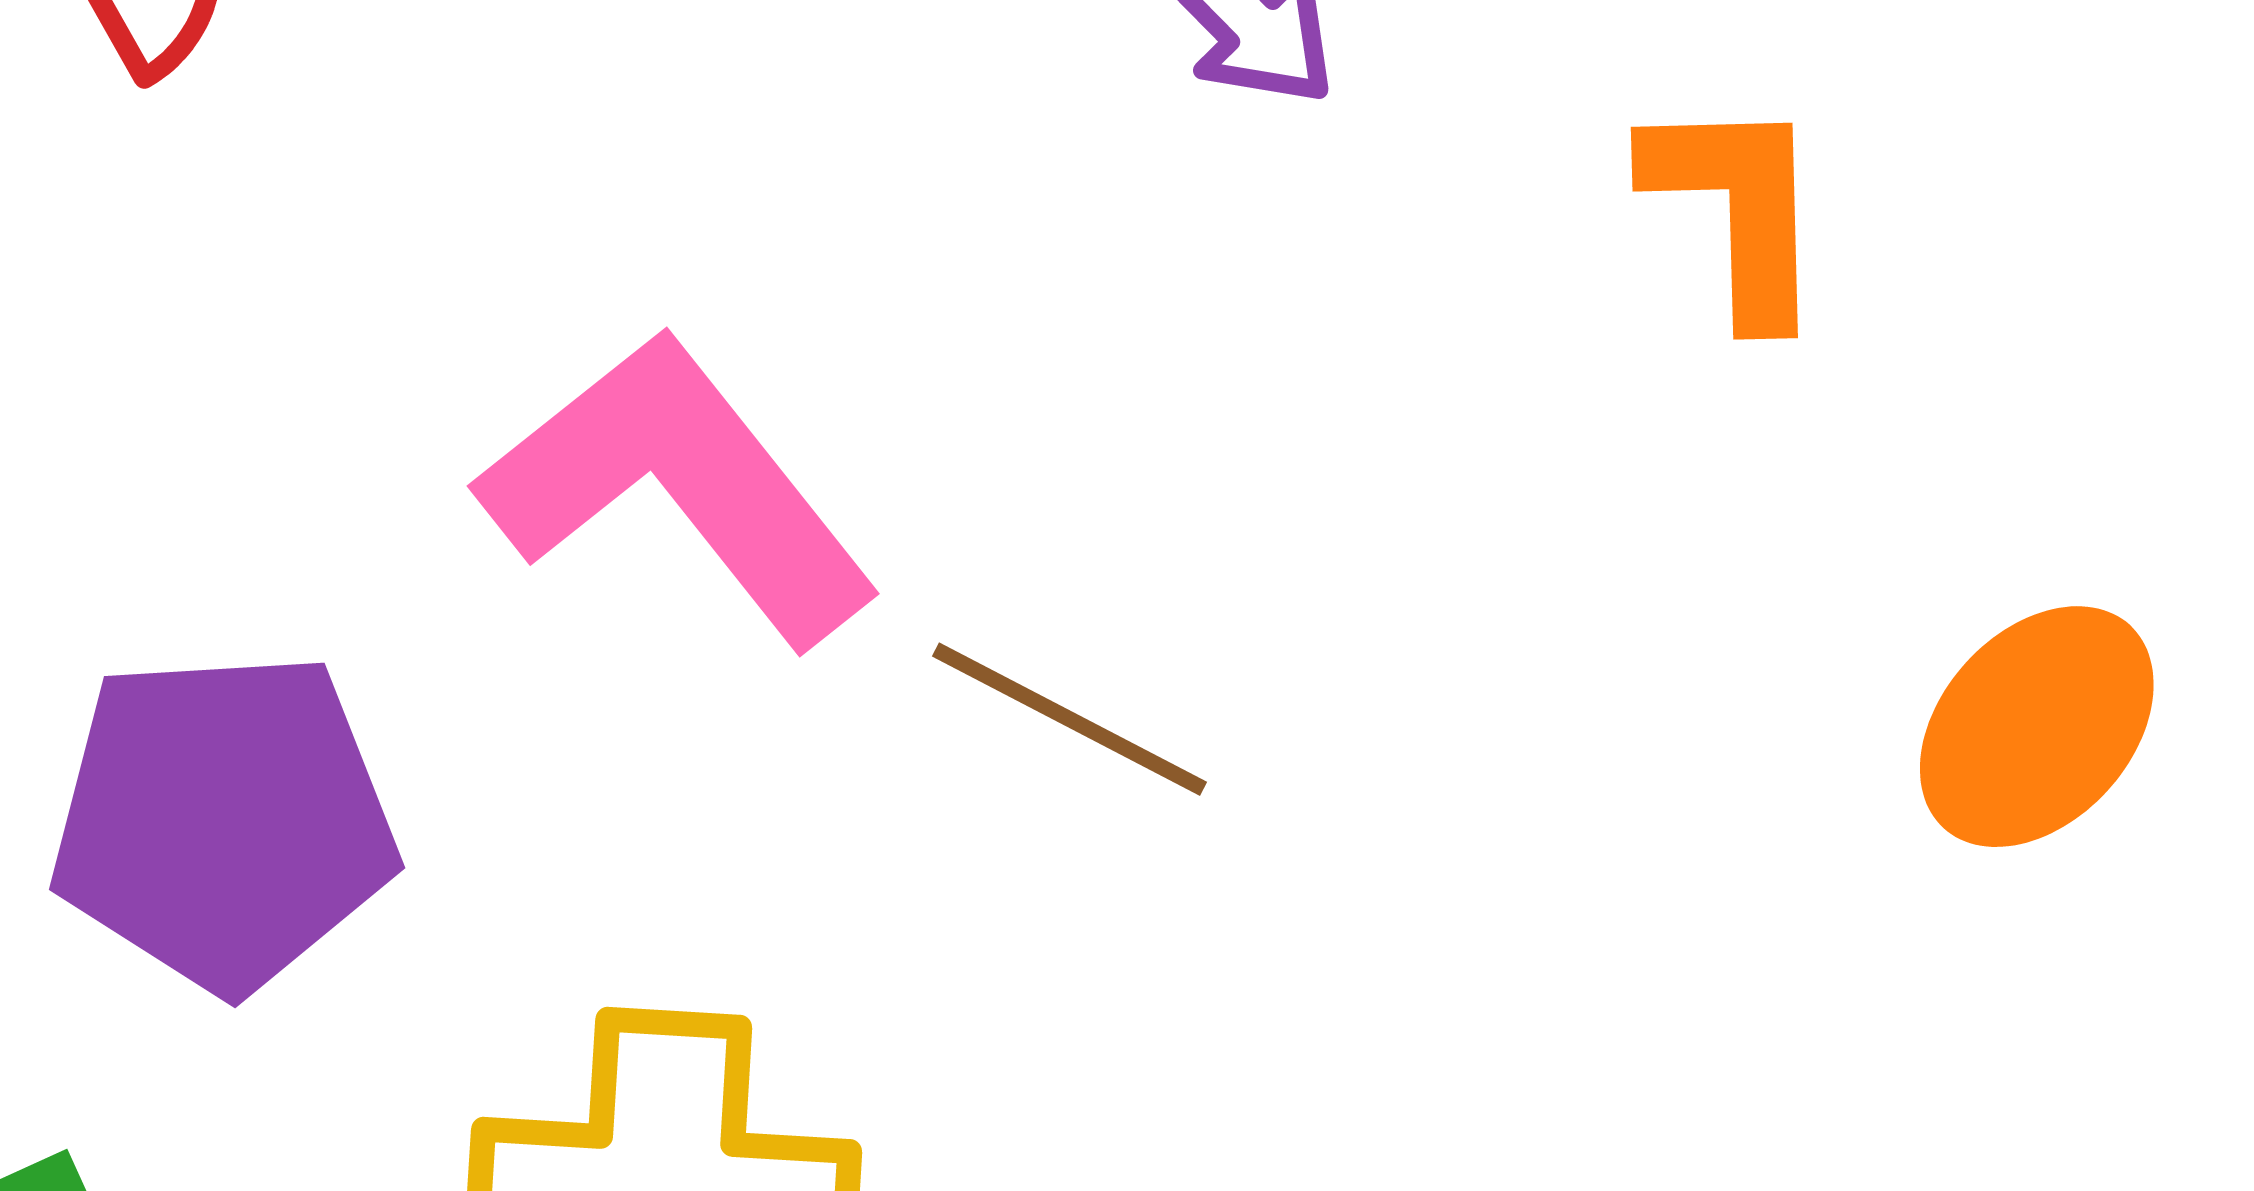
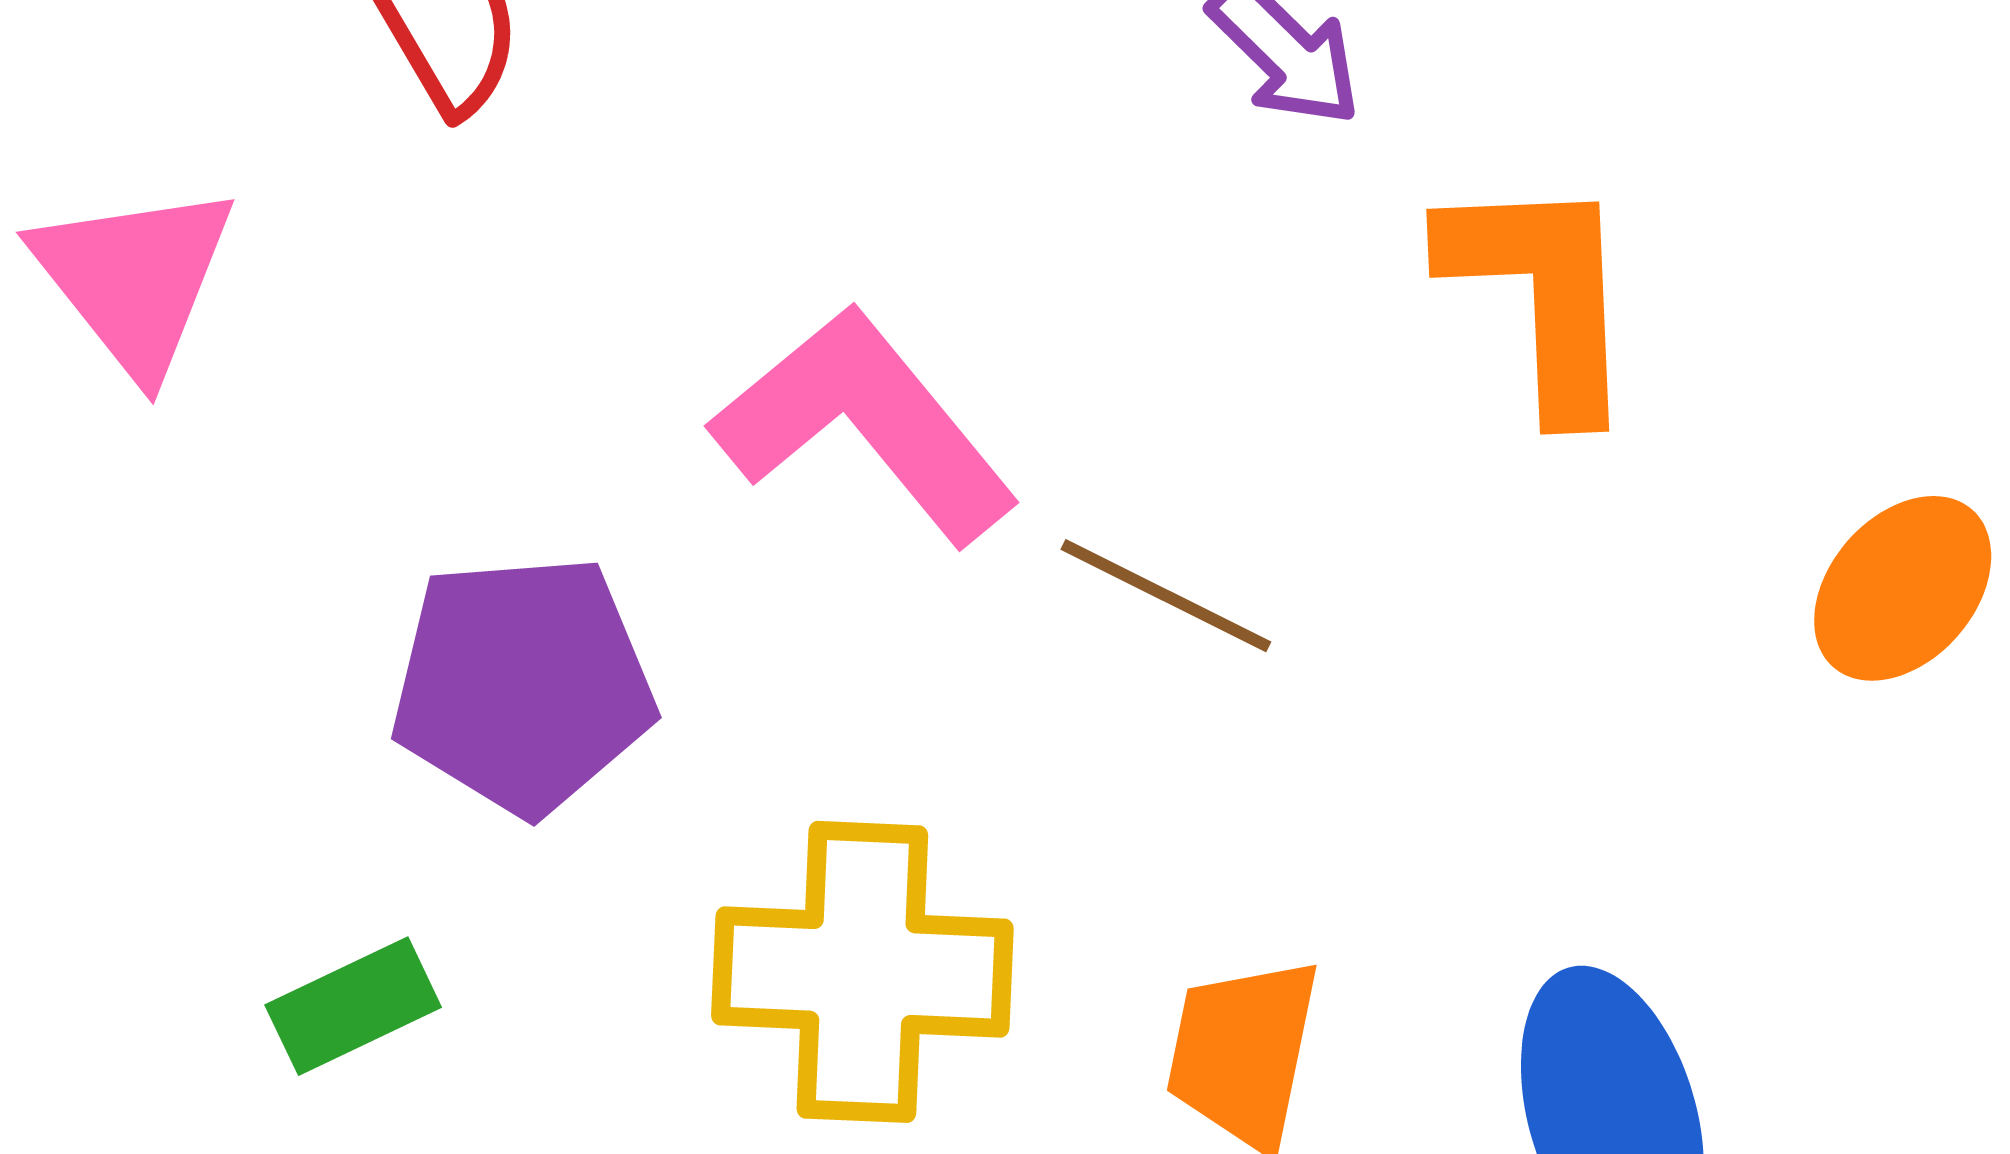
orange L-shape: (1737, 208) -> (1542, 294), moved, size x1.4

